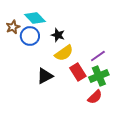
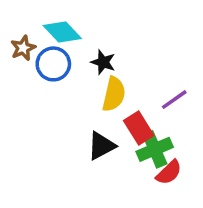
yellow semicircle: (64, 53) -> (114, 94), turned -42
black triangle: (45, 76) -> (101, 146), moved
green cross: (99, 76) -> (155, 149), moved

